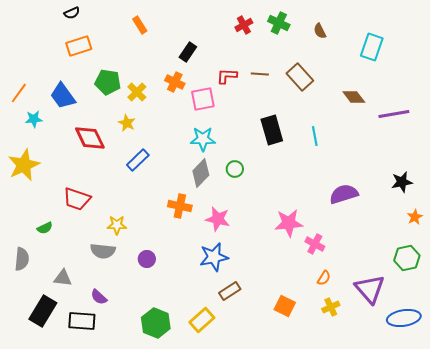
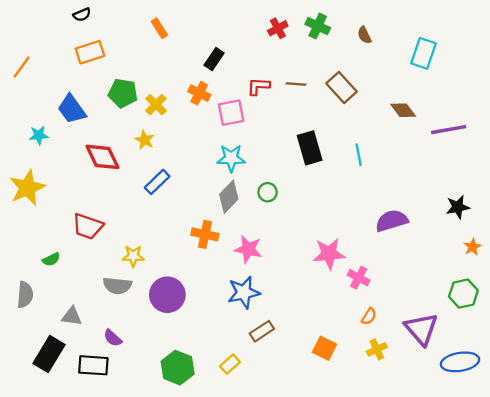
orange line: (19, 93) -> (22, 67), moved
purple circle: (147, 259) -> (167, 295), size x1.8
yellow rectangle: (202, 320) -> (230, 364), size x0.7

